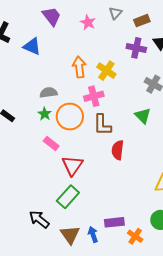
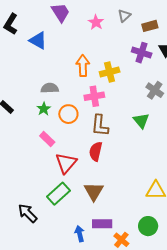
yellow cross: (106, 71) -> (110, 72), turned 36
orange circle: (70, 117) -> (68, 114), size x0.7
red semicircle: (118, 150) -> (96, 151), moved
brown triangle: (70, 235) -> (94, 191), moved

